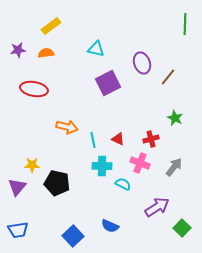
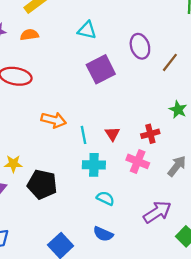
red triangle: (118, 139) -> (112, 134), turned 32
cyan semicircle: (123, 184) -> (105, 198), moved

